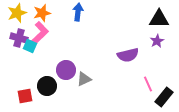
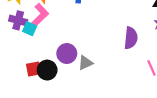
purple semicircle: (128, 55) -> (131, 38), turned -70
red square: (25, 96) -> (34, 69), moved

